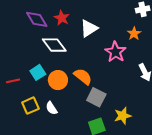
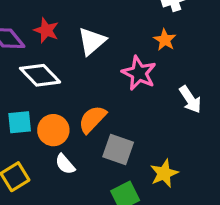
cyan square: (38, 72) -> (20, 122), turned 35
orange semicircle: (83, 77) -> (92, 119), turned -78
white semicircle: (51, 108) -> (65, 164), moved

